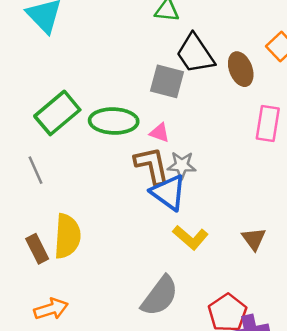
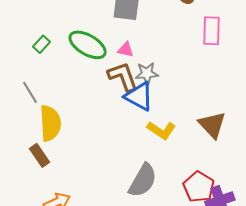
green rectangle: (57, 113) -> (42, 44), size x0.5
green ellipse: (114, 121) -> (88, 45), turned 36
yellow semicircle: (67, 236) -> (50, 123), moved
brown triangle: (254, 239) -> (212, 125), size x1.4

